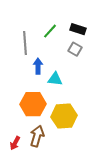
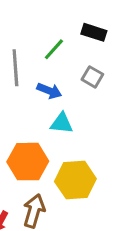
black rectangle: (78, 29) -> (94, 32), moved
blue arrow: (38, 66) -> (49, 91), moved, turned 112

